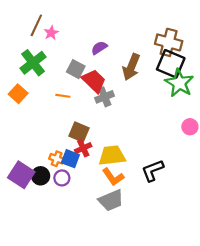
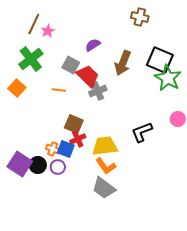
brown cross: (169, 42) -> (140, 17), moved, size x0.7
black L-shape: (153, 170) -> (142, 132), moved
gray trapezoid: (111, 200) -> (104, 188), turned 60

